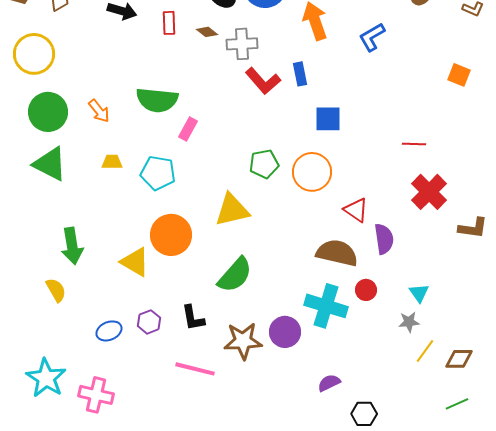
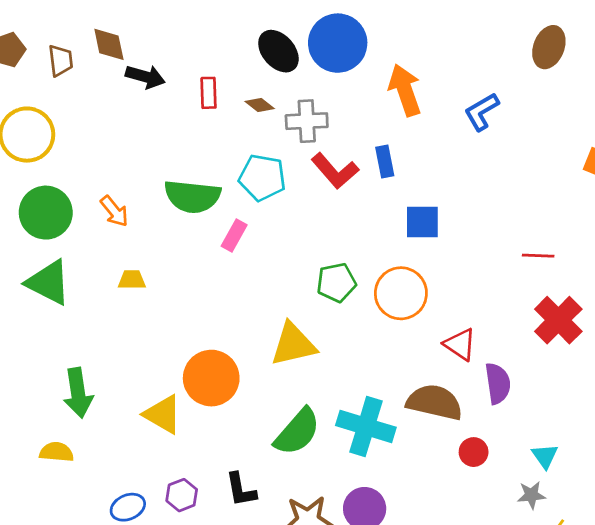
cyan pentagon: (158, 173) -> (262, 178), moved
yellow semicircle: (56, 290) -> (57, 452), turned -55
cyan cross: (326, 306) -> (366, 426), moved

